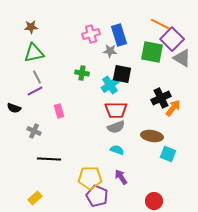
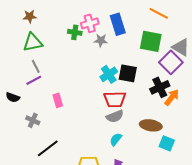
purple square: (172, 39) -> (171, 62), moved
gray star: (110, 51) -> (101, 40), moved
green cross: (82, 73) -> (75, 32), moved
black square: (122, 74) -> (128, 73), moved
cyan semicircle: (117, 150) -> (116, 139), turned -72
black line: (49, 159) -> (48, 148), turned -40

